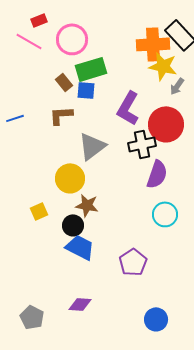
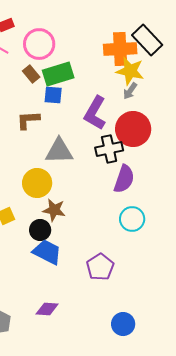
brown rectangle: (64, 82) -> (31, 74), moved
gray arrow: (177, 86) -> (130, 91), moved
gray triangle: (92, 146) -> (59, 151), turned 36

